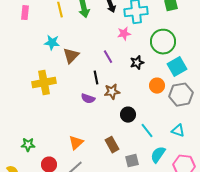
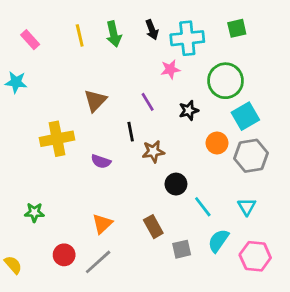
pink rectangle: (25, 13) -> (30, 40), turned -48
cyan star: (52, 43) -> (16, 82), moved
purple semicircle: (88, 99) -> (101, 161), moved
cyan triangle: (178, 131) -> (247, 207), turned 40
green star: (28, 145) -> (34, 212), moved

